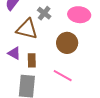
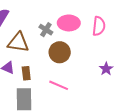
gray cross: (44, 13) -> (46, 30), moved

